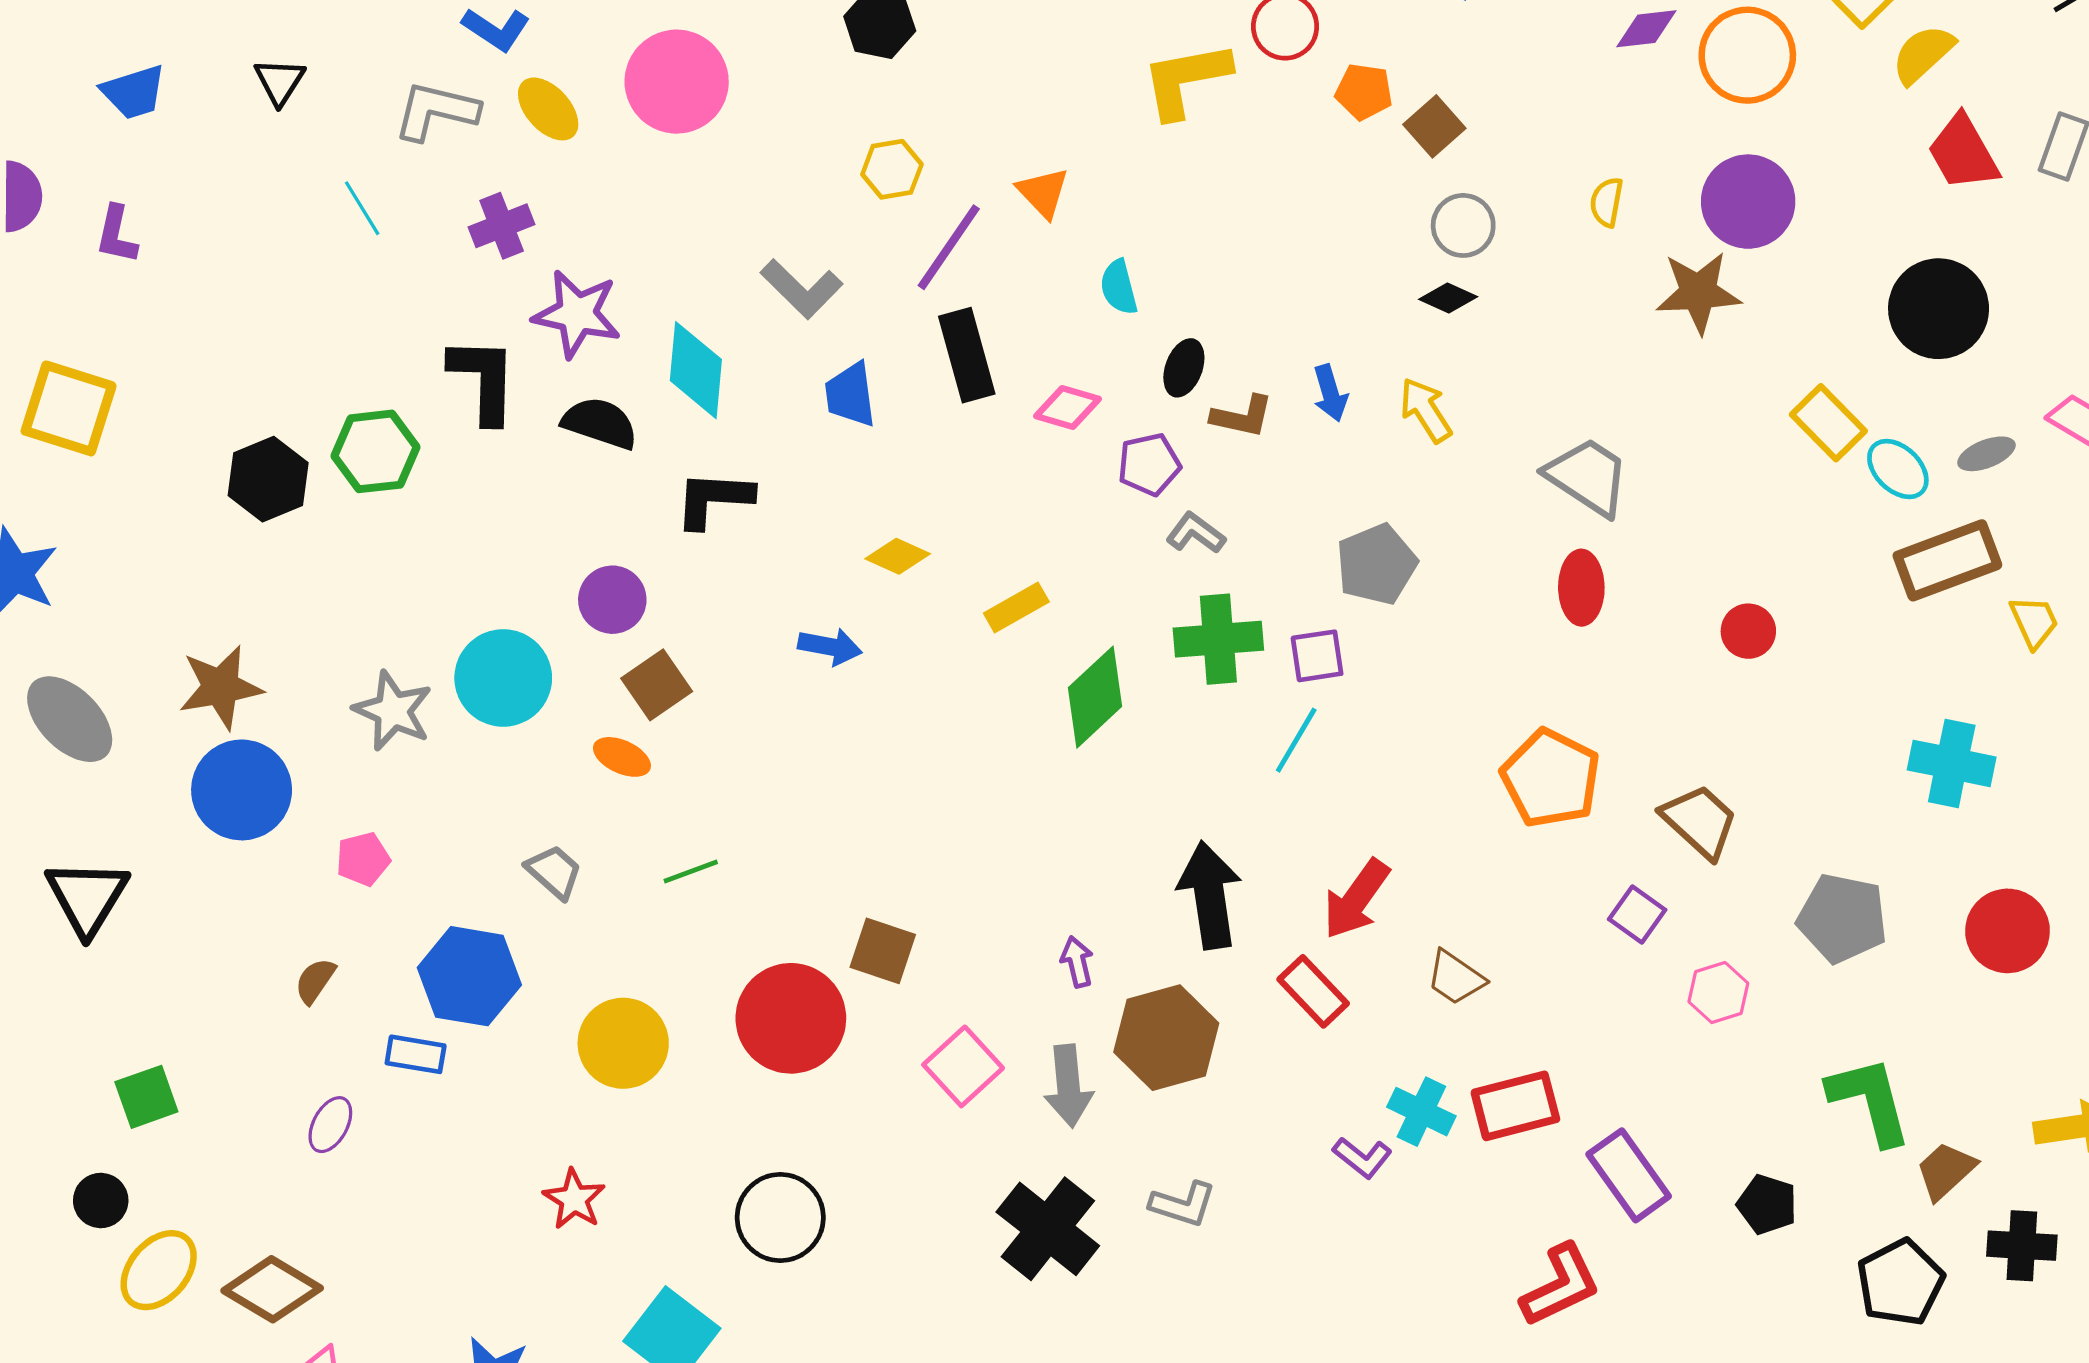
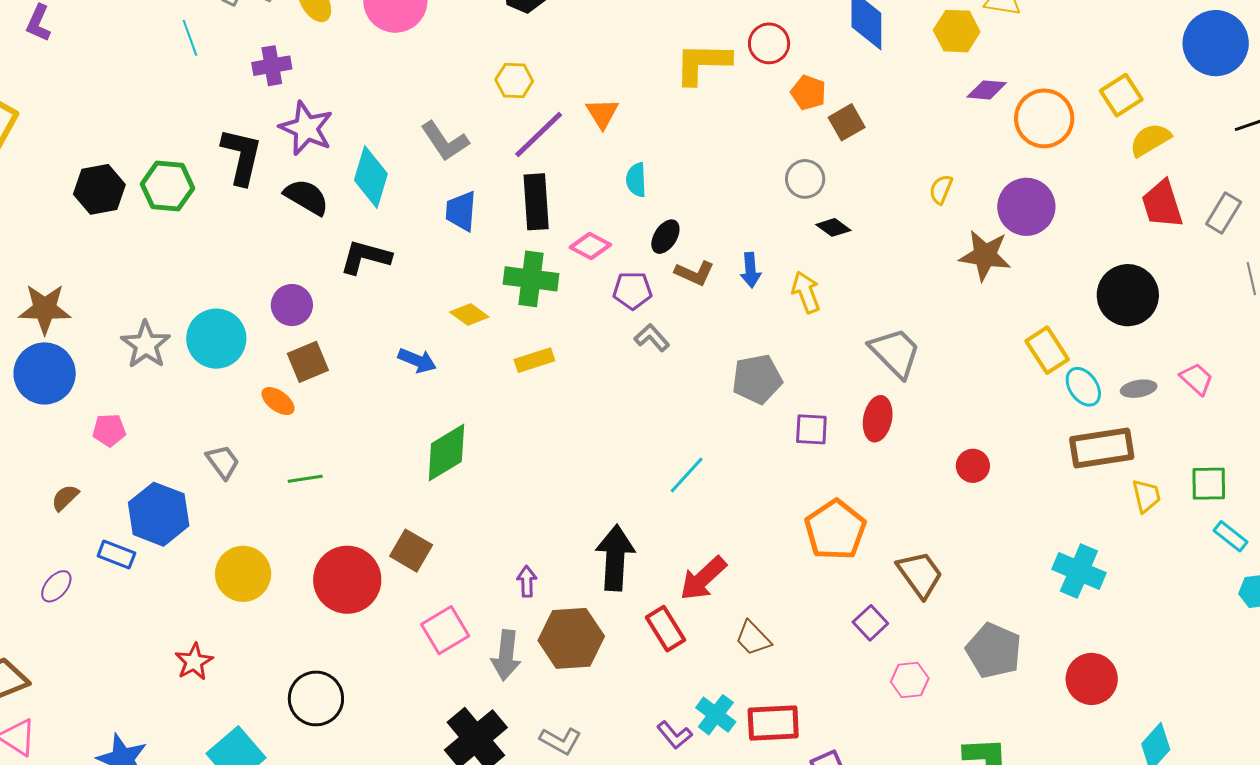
gray circle: (1463, 225) -> (805, 179), moved
green cross: (1218, 639) -> (531, 279), moved
purple square: (1317, 656) -> (811, 429), moved
green diamond: (1095, 697) -> (446, 453), moved

